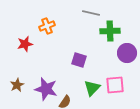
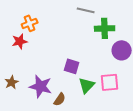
orange cross: (47, 26) -> (30, 23), moved
purple square: (79, 60) -> (72, 66), moved

